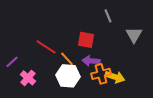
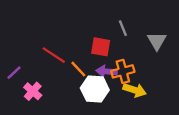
gray line: (108, 16) -> (123, 28), moved
orange cross: (101, 74) -> (123, 71), moved
white hexagon: (68, 76) -> (95, 89), moved

